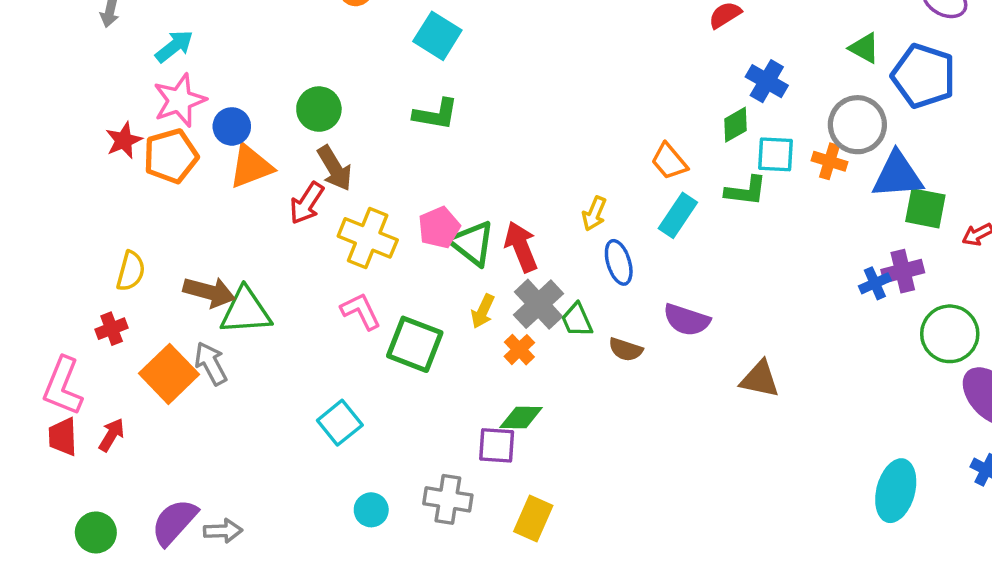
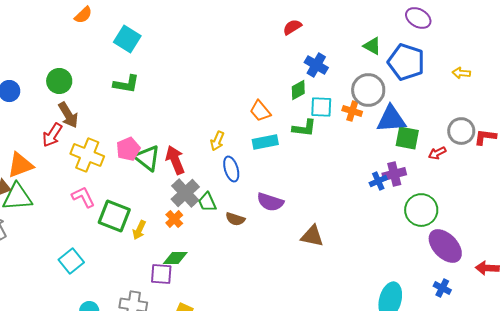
orange triangle: (251, 167) -> (20, 165), moved
cyan rectangle: (678, 215) -> (265, 142), turned 45
yellow arrow: (483, 311) -> (139, 230), moved

